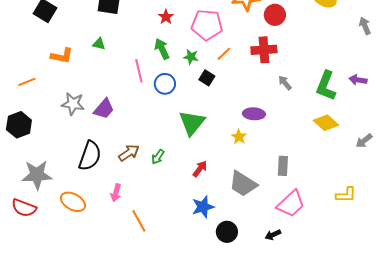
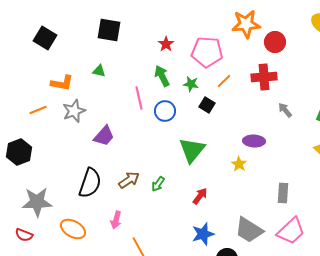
orange line: (27, 82) -> (38, 110), moved
gray star: (73, 104) -> (74, 111), moved, turned -30
gray trapezoid: (243, 184) -> (249, 230), moved
red semicircle: (24, 208) -> (24, 235), size x0.7

